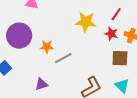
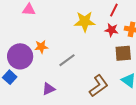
purple circle: (19, 36) -> (20, 56), moved
orange star: (47, 47) -> (41, 47), moved

